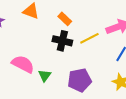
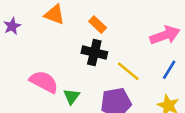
yellow line: (89, 38) -> (128, 71), moved, turned 66

